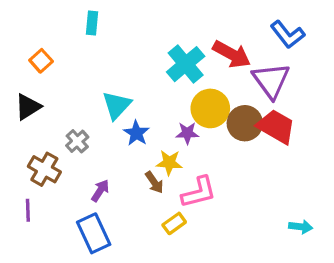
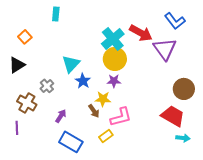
yellow circle: (210, 108) -> (115, 59), moved
brown circle: (245, 123) -> (184, 89), moved
red trapezoid: (276, 127) -> (173, 116), moved
blue rectangle: (94, 233) -> (71, 142), moved, turned -35

